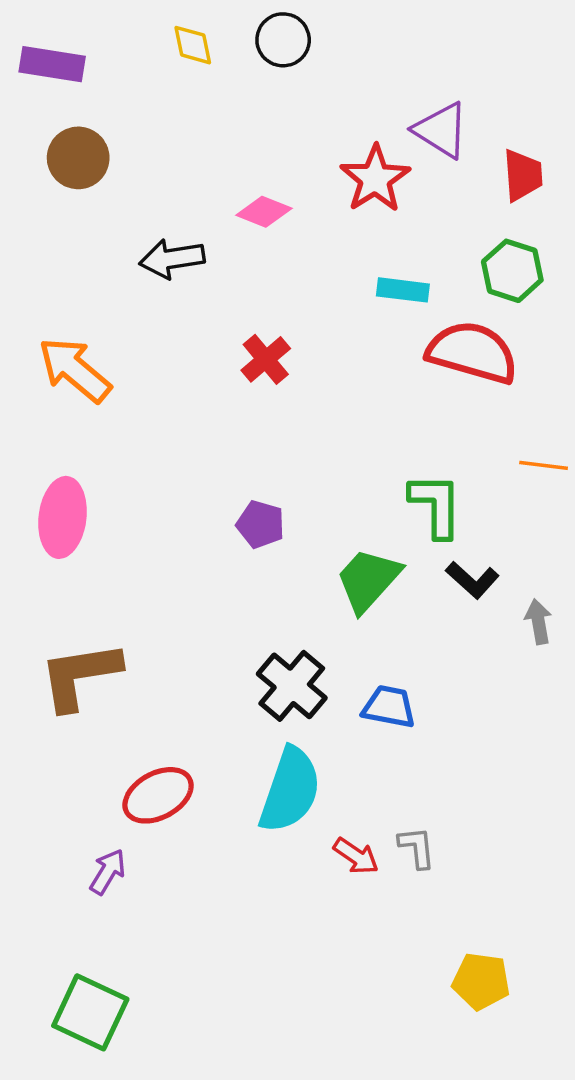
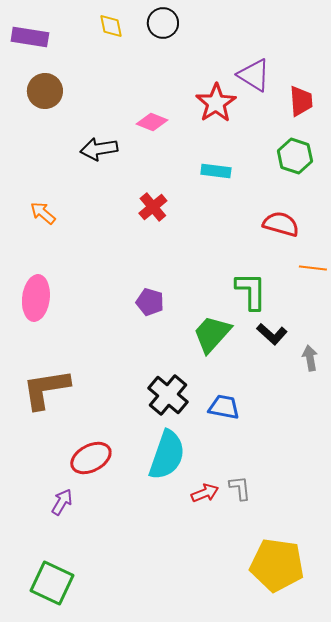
cyan rectangle: (403, 290) -> (216, 171), moved
red semicircle: (472, 352) -> (281, 224), moved, size x0.7
orange arrow: (75, 370) -> (43, 213), size x0.6
red arrow: (356, 856) -> (205, 493), turned -56
yellow pentagon: (481, 981) -> (277, 565), size x1.6

